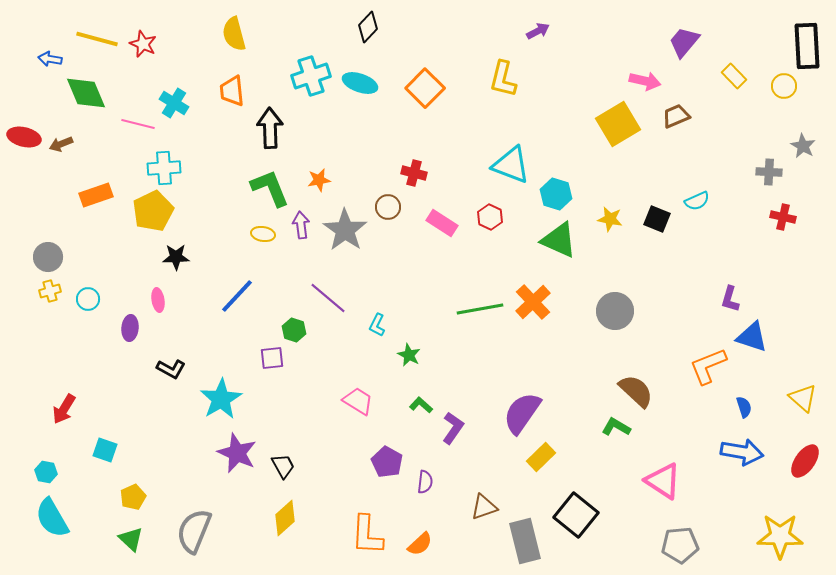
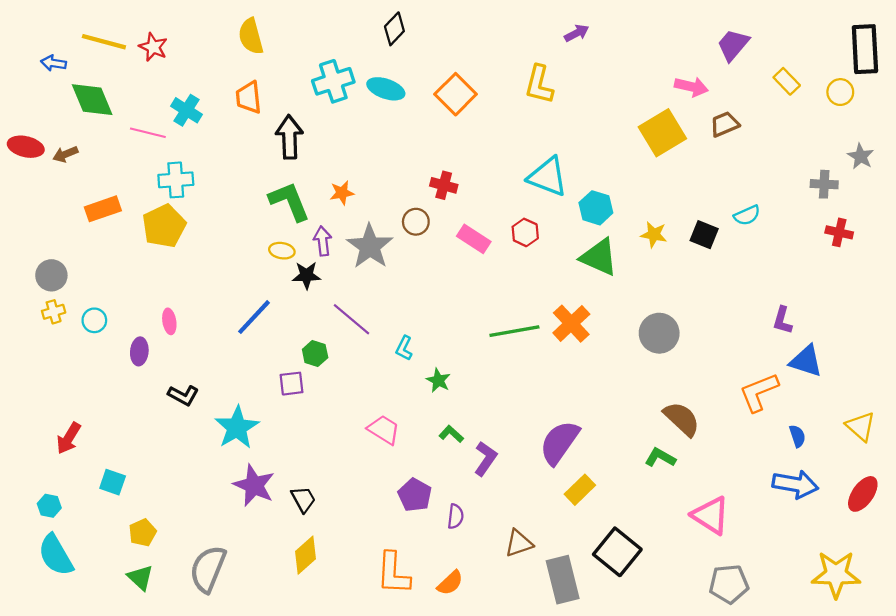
black star: (176, 257) -> (307, 275), moved

